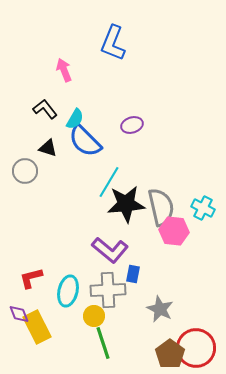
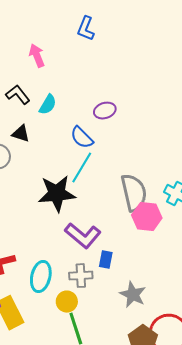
blue L-shape: (113, 43) -> (86, 29), size x0.7
blue semicircle: (85, 141) -> (82, 138), moved, size x0.7
black star: (126, 204) -> (57, 194), moved
gray cross: (108, 290) -> (81, 276), size x0.7

